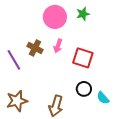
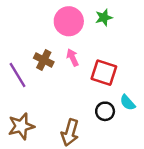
pink arrow: (58, 46) -> (73, 58), turned 136
cyan semicircle: (103, 98) -> (128, 103), moved

